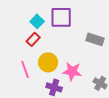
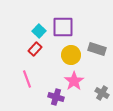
yellow circle: (48, 62) -> (71, 55), moved
pink star: (72, 71) -> (74, 81), turned 30

